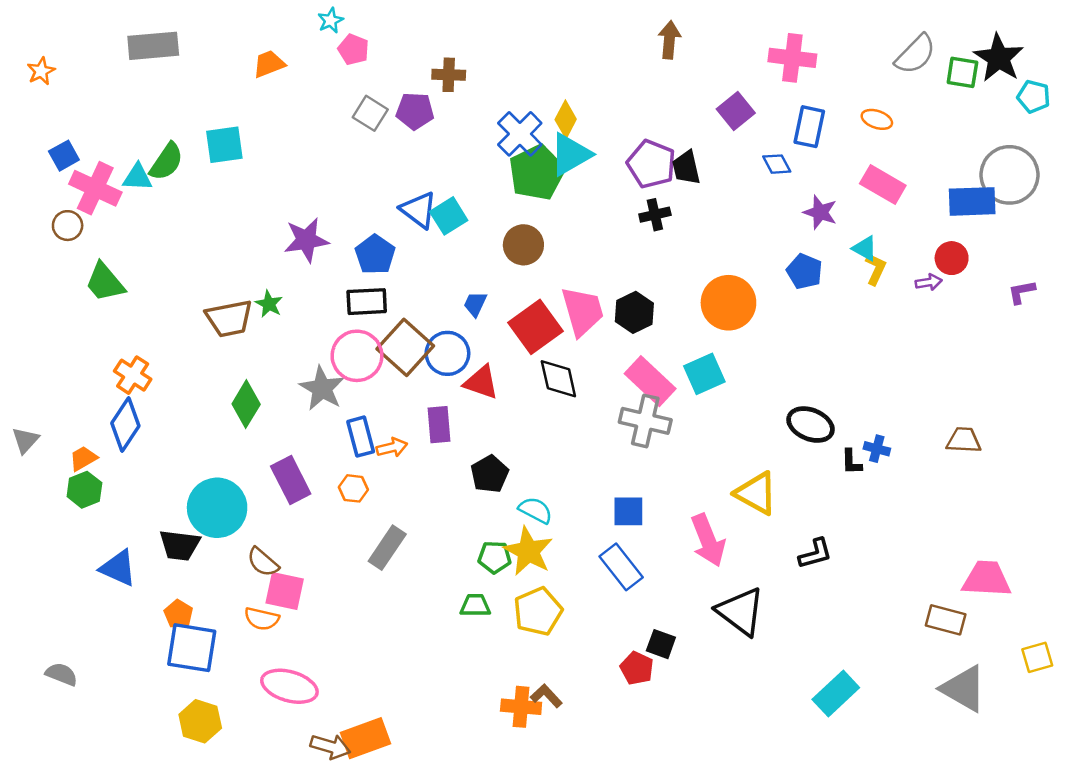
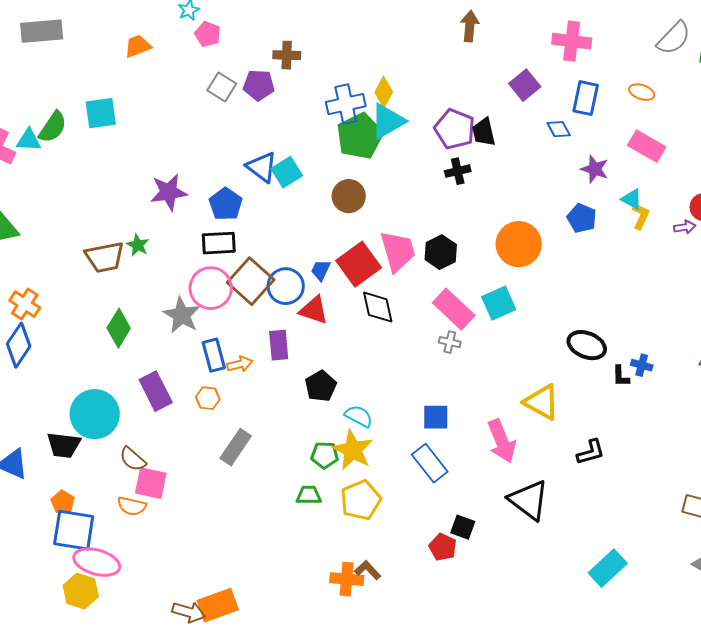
blue cross: (520, 134) -> (346, 104), turned 33
blue trapezoid: (475, 304) -> (321, 270), moved
gray cross: (645, 421) -> (450, 342), size x0.5
pink ellipse: (289, 686) -> (97, 562), moved

